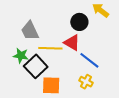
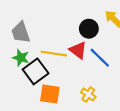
gray trapezoid: (30, 31) -> (21, 32), moved
blue line: (89, 60) -> (100, 58), moved

